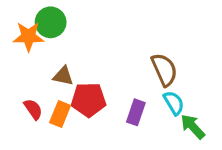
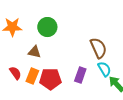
green circle: (51, 22) -> (47, 27), moved
red pentagon: (88, 100) -> (50, 79), moved

